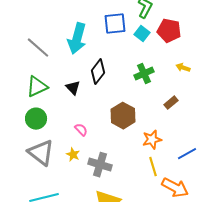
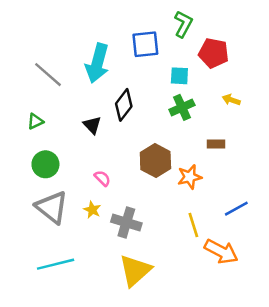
cyan square: (142, 34) -> (179, 76), moved, turned -35
green triangle: (37, 87) -> (35, 121), moved, size x0.6
brown rectangle: (171, 103) -> (216, 144), turned 40
orange star: (152, 140) -> (190, 177), moved

